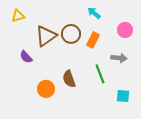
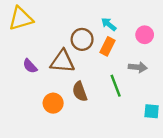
cyan arrow: (94, 13) -> (109, 24), moved
yellow triangle: (18, 16) -> (21, 19), size x1.6
brown triangle: (46, 36) -> (62, 61), moved, turned 40
cyan square: (123, 96) -> (152, 111), moved

